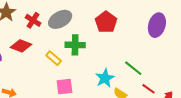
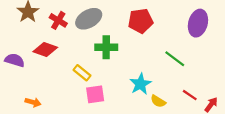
red pentagon: (106, 22) -> (141, 21), turned 30
yellow rectangle: (54, 58) -> (82, 73), moved
green line: (133, 68) -> (175, 59), moved

